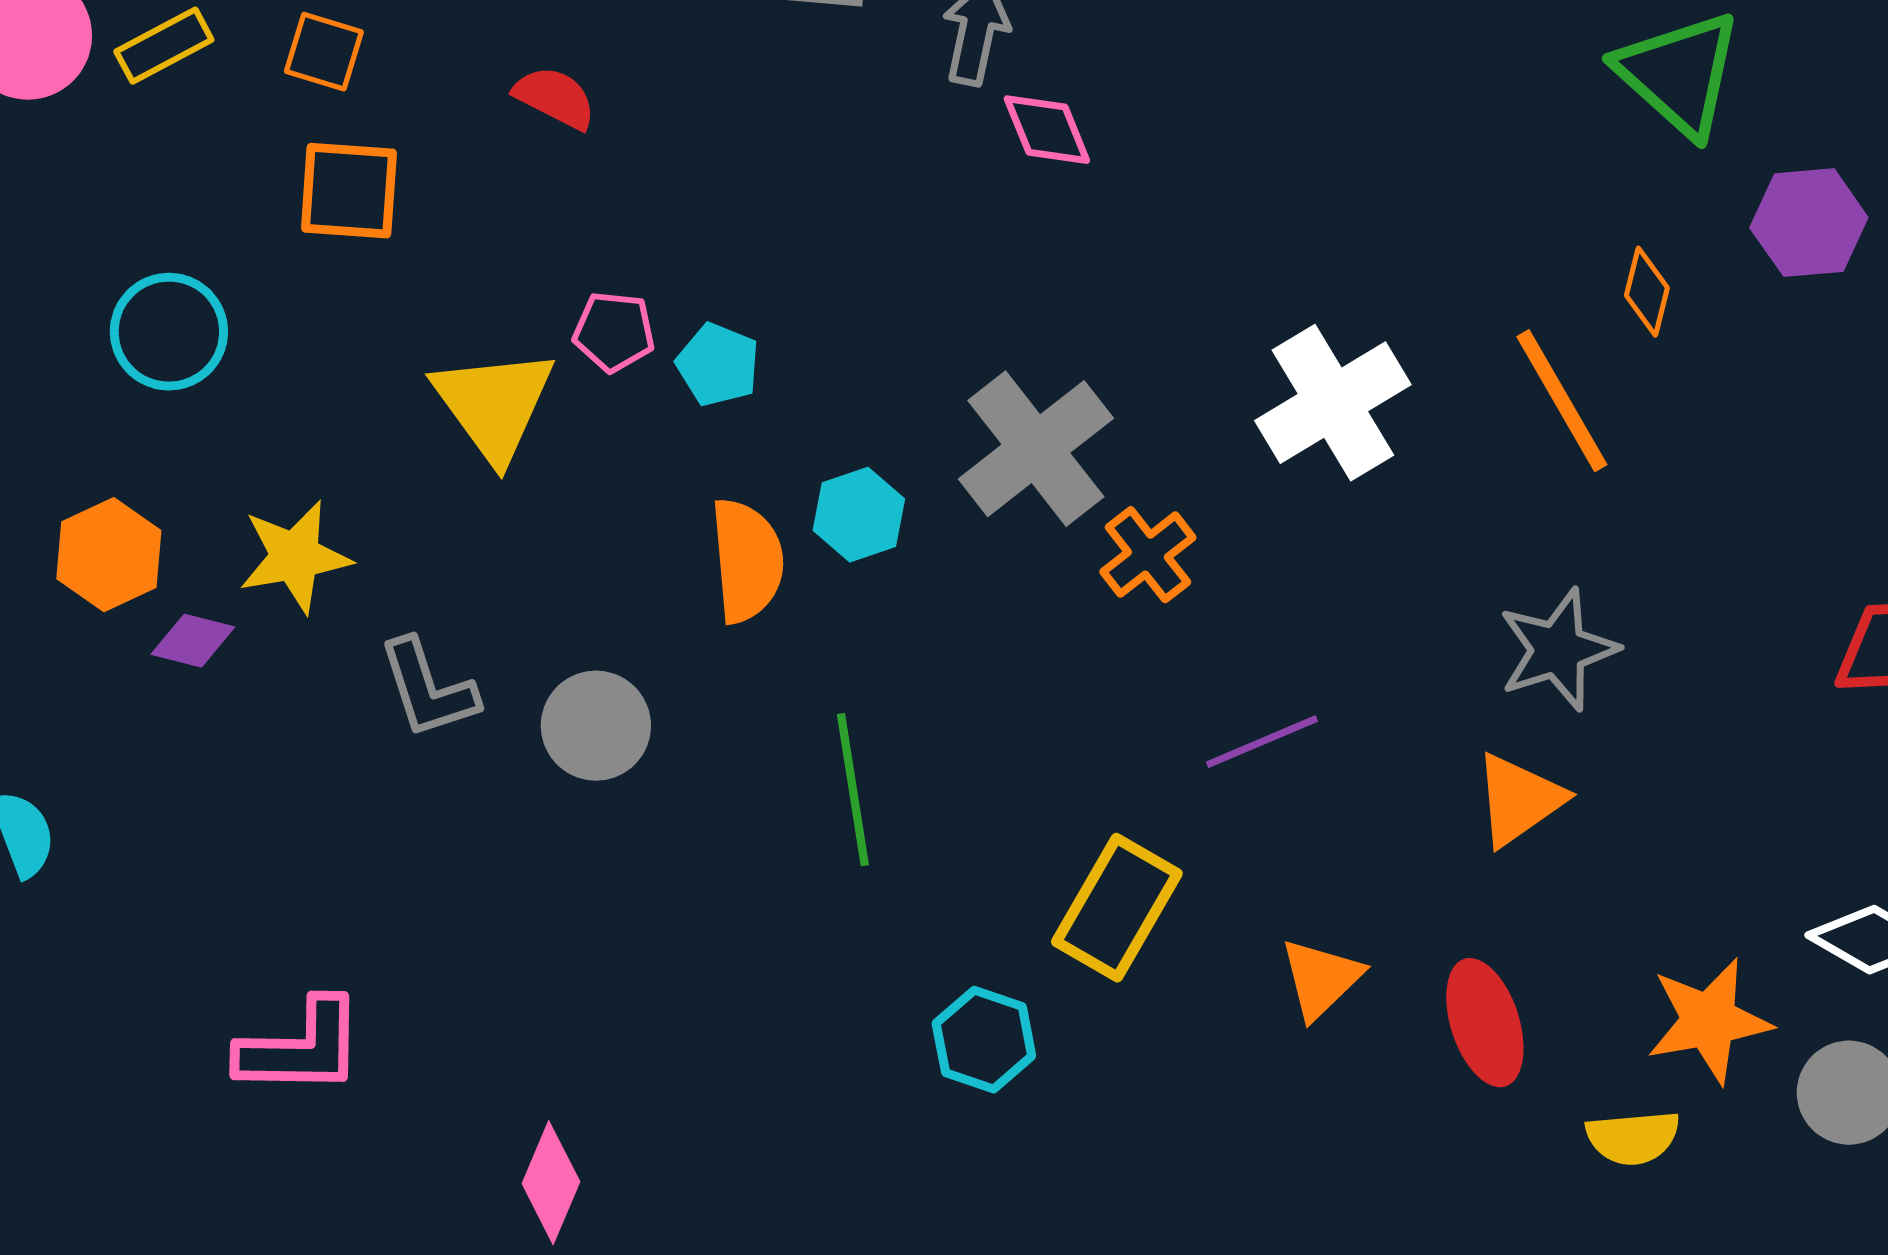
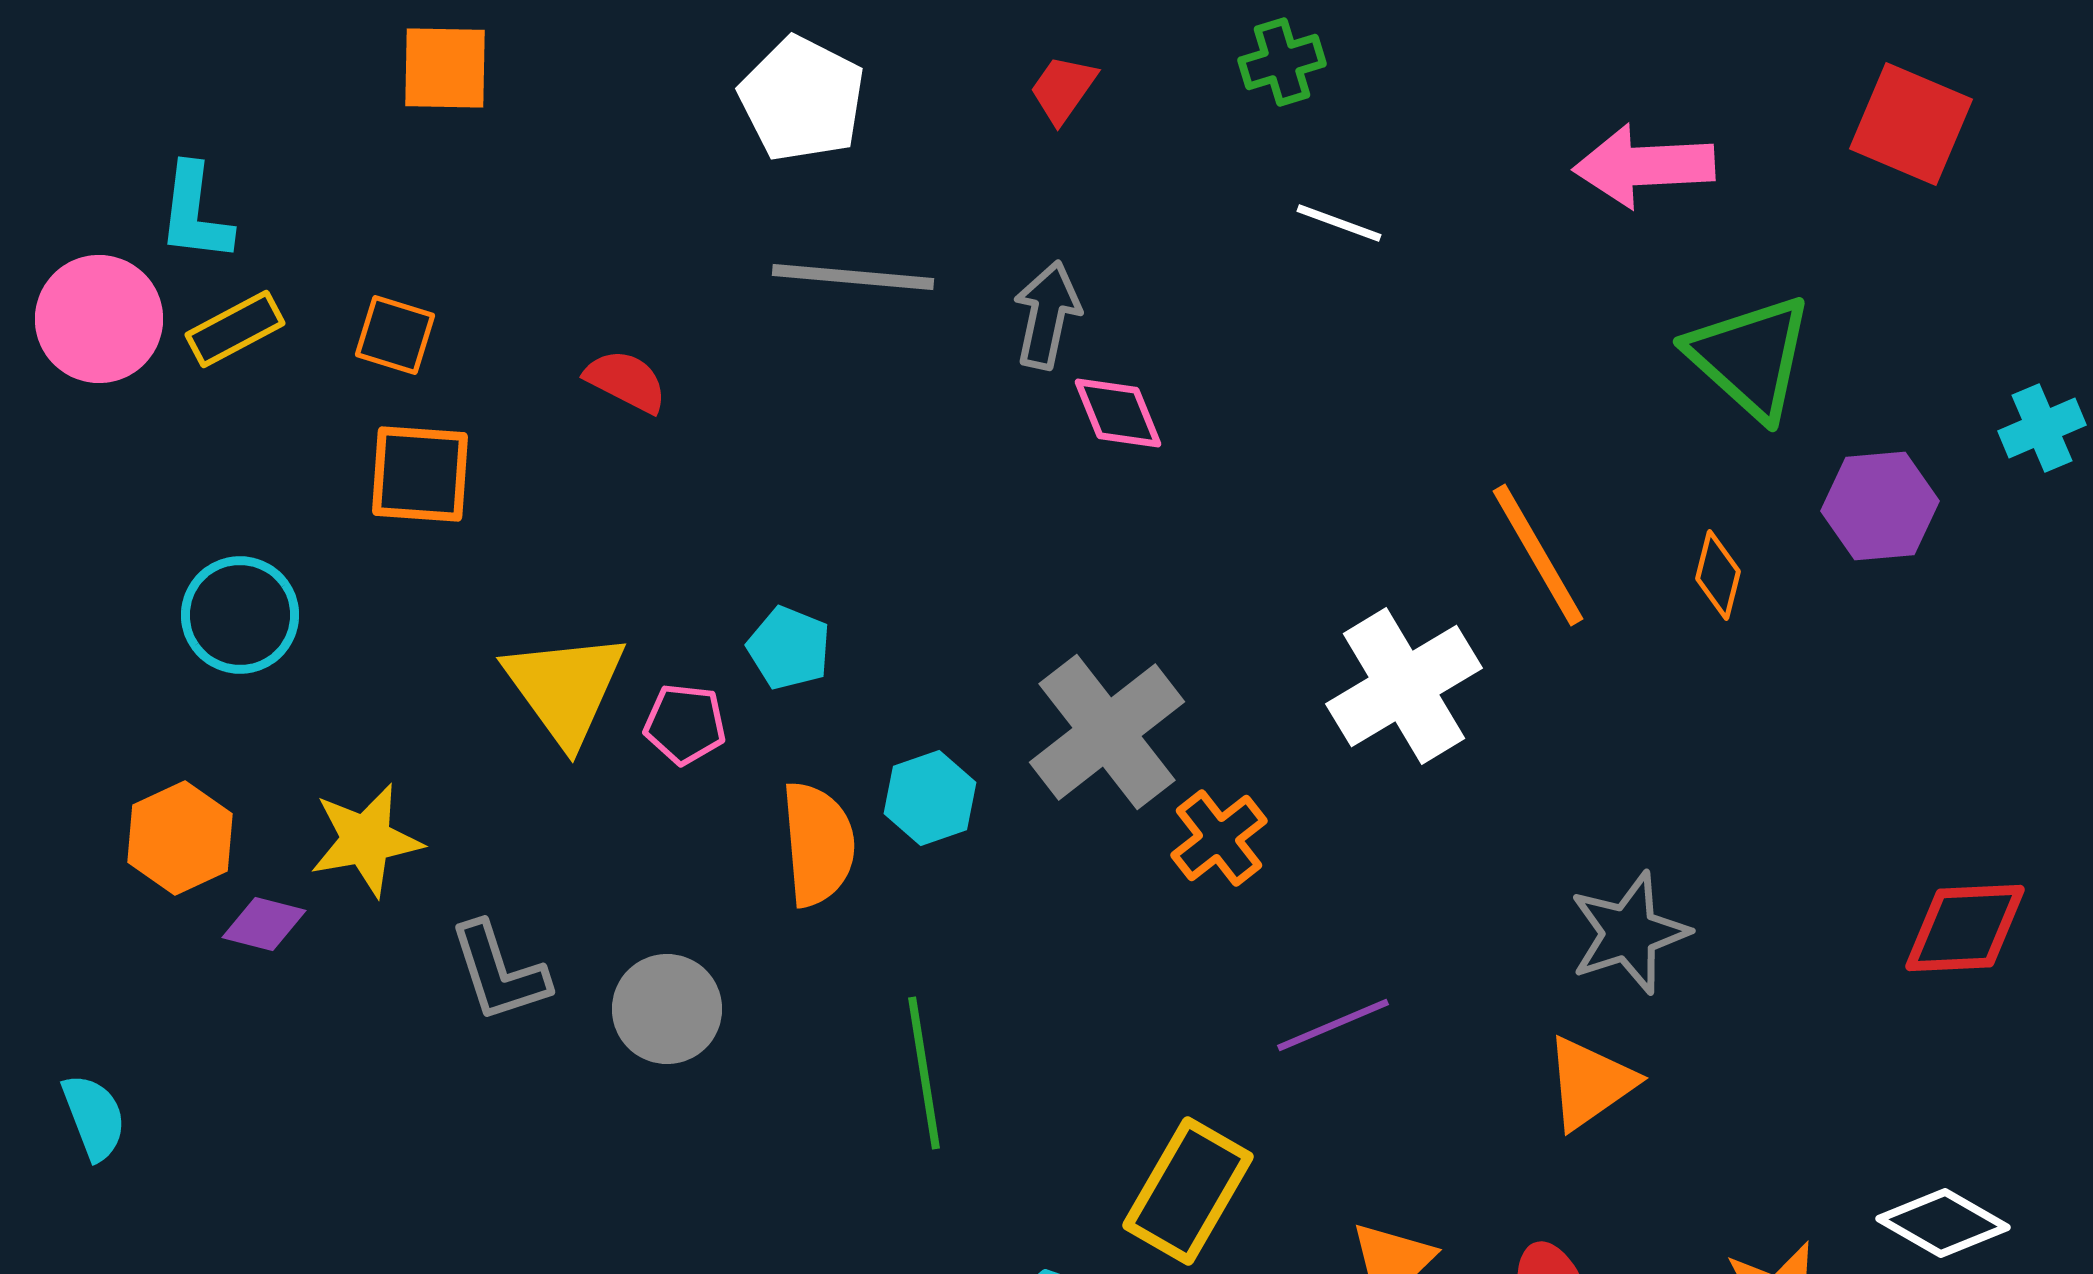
pink pentagon: (614, 332) -> (685, 724), moved
orange line: (1562, 401) -> (1538, 555), moved

